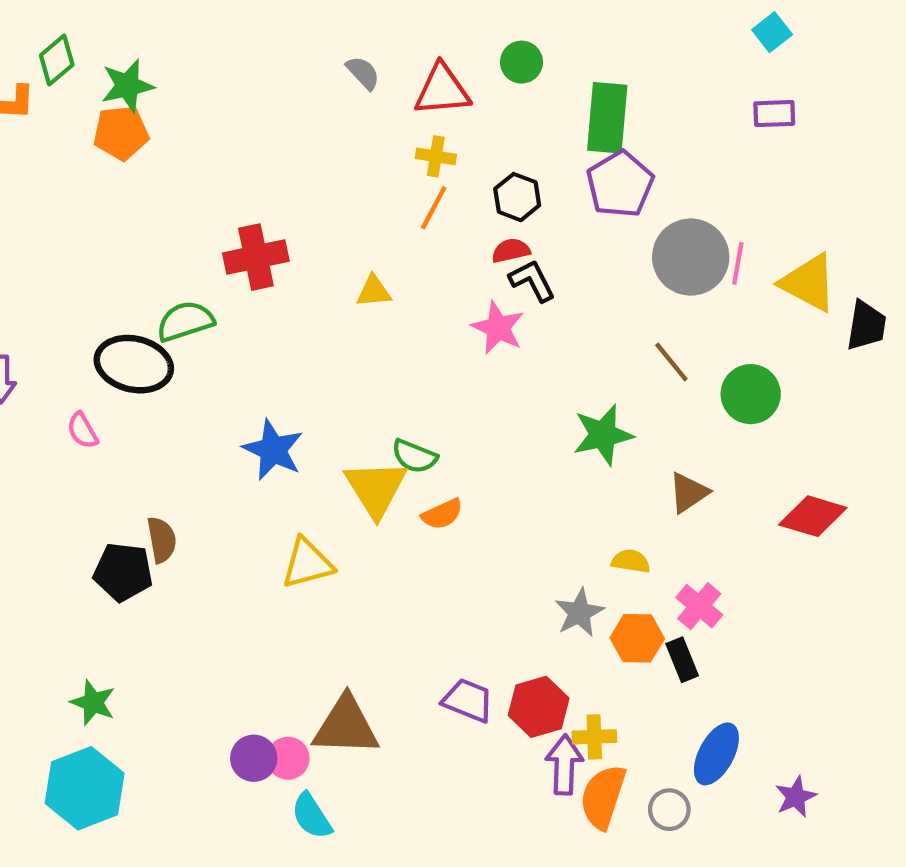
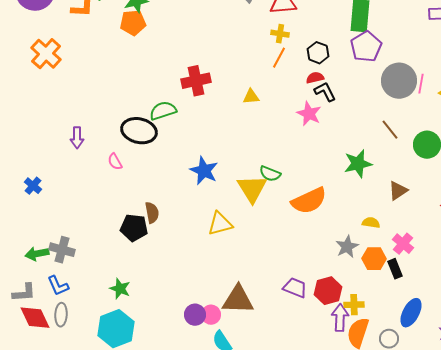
orange semicircle: (442, 514) -> (309, 201), moved, size x1.8

